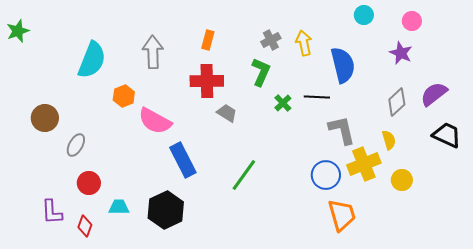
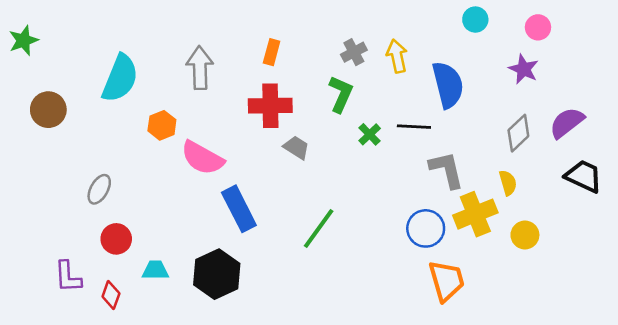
brown circle: (45, 118) -> (48, 110), moved

